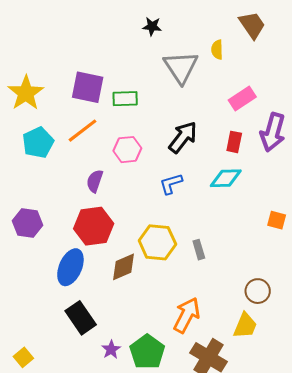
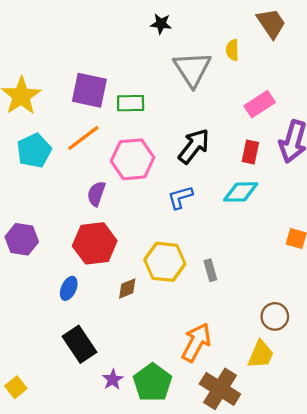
pink hexagon: (127, 150) -> (133, 159), size x1.4
blue ellipse: (70, 267) -> (69, 288), size x0.6
brown diamond: (123, 267) -> (127, 289), size x0.7

